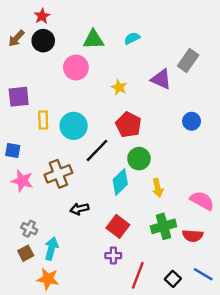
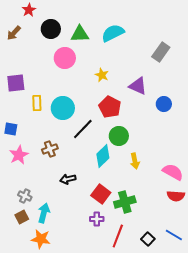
red star: (42, 16) -> (29, 10), moved
cyan semicircle: (132, 38) -> (113, 33), size x1.6
black circle: (43, 41) -> (51, 29), moved
purple triangle: (161, 79) -> (138, 86), moved
brown cross: (58, 174) -> (50, 149), size x0.7
pink star: (22, 181) -> (19, 155), turned 30
green cross: (164, 226) -> (125, 202), moved
red semicircle: (193, 236) -> (176, 196), moved

